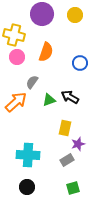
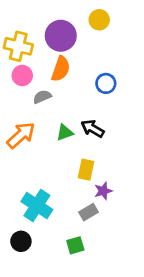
purple circle: (42, 14) -> (61, 36), moved
gray semicircle: (32, 82) -> (42, 97), moved, turned 32
cyan cross: (28, 155) -> (37, 205), turned 30
black circle: (27, 187) -> (21, 241), moved
green square: (73, 188) -> (75, 245), moved

